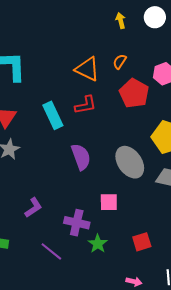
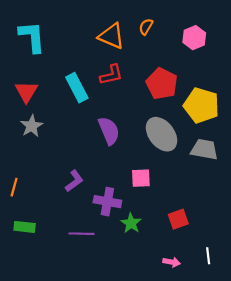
red pentagon: (134, 93) -> (162, 84), moved
purple L-shape: (33, 208) -> (74, 181), moved
purple line: (51, 251) -> (81, 234), turned -35

